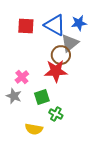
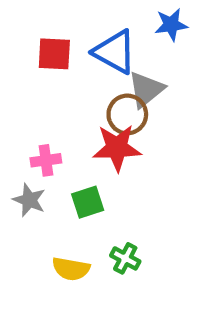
blue star: (79, 23) -> (171, 25), moved
pink cross: (22, 77) -> (46, 160), turned 32
green cross: (56, 114) -> (125, 258), moved

